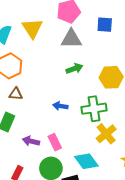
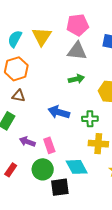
blue arrow: (60, 106) -> (59, 112), size x1.5
green cross: (94, 109) -> (90, 119), size x0.7
yellow cross: (106, 134) -> (98, 144), turned 36

